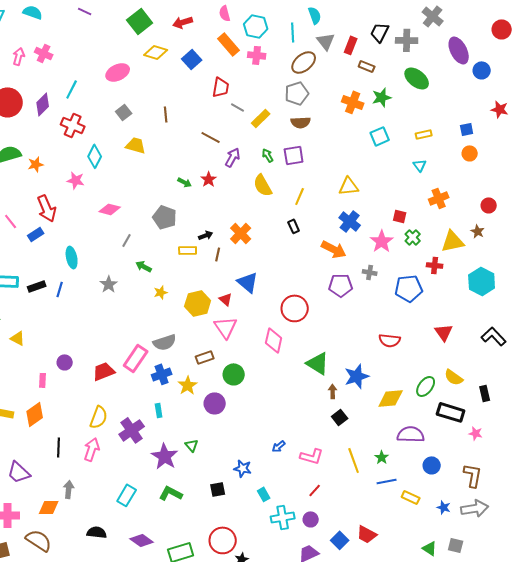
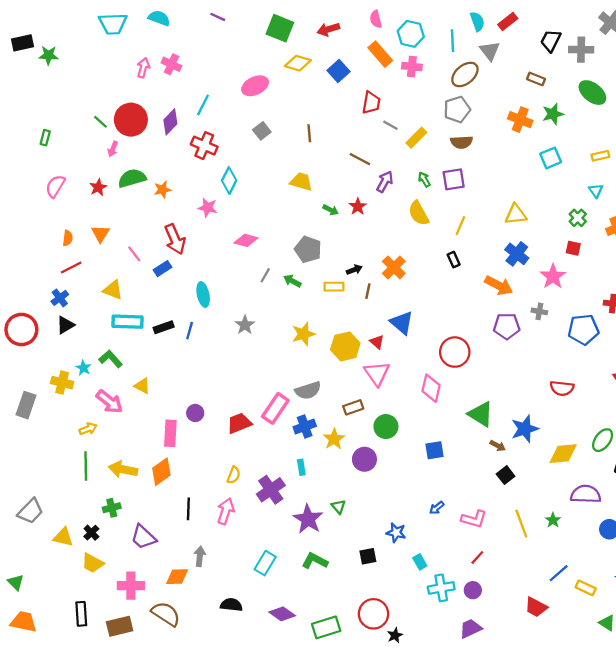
green square: (140, 21) -> (280, 28), turned -30
red rectangle: (351, 45) -> (508, 21), moved, turned 30
yellow trapezoid: (136, 145) -> (301, 182), moved
green cross: (413, 237) -> (578, 218), moved
green arrow: (144, 266) -> (292, 281), moved
yellow star: (161, 292) -> (304, 334), size x1.5
pink rectangle: (43, 380) -> (170, 433), size x1.6
brown arrow: (333, 391) -> (498, 446), turned 120
yellow semicircle: (99, 417) -> (234, 475), size x0.7
blue line: (387, 481) -> (559, 573), moved, turned -30
yellow rectangle: (411, 497) -> (586, 588), moved
blue square: (340, 540) -> (434, 450), moved, turned 36

